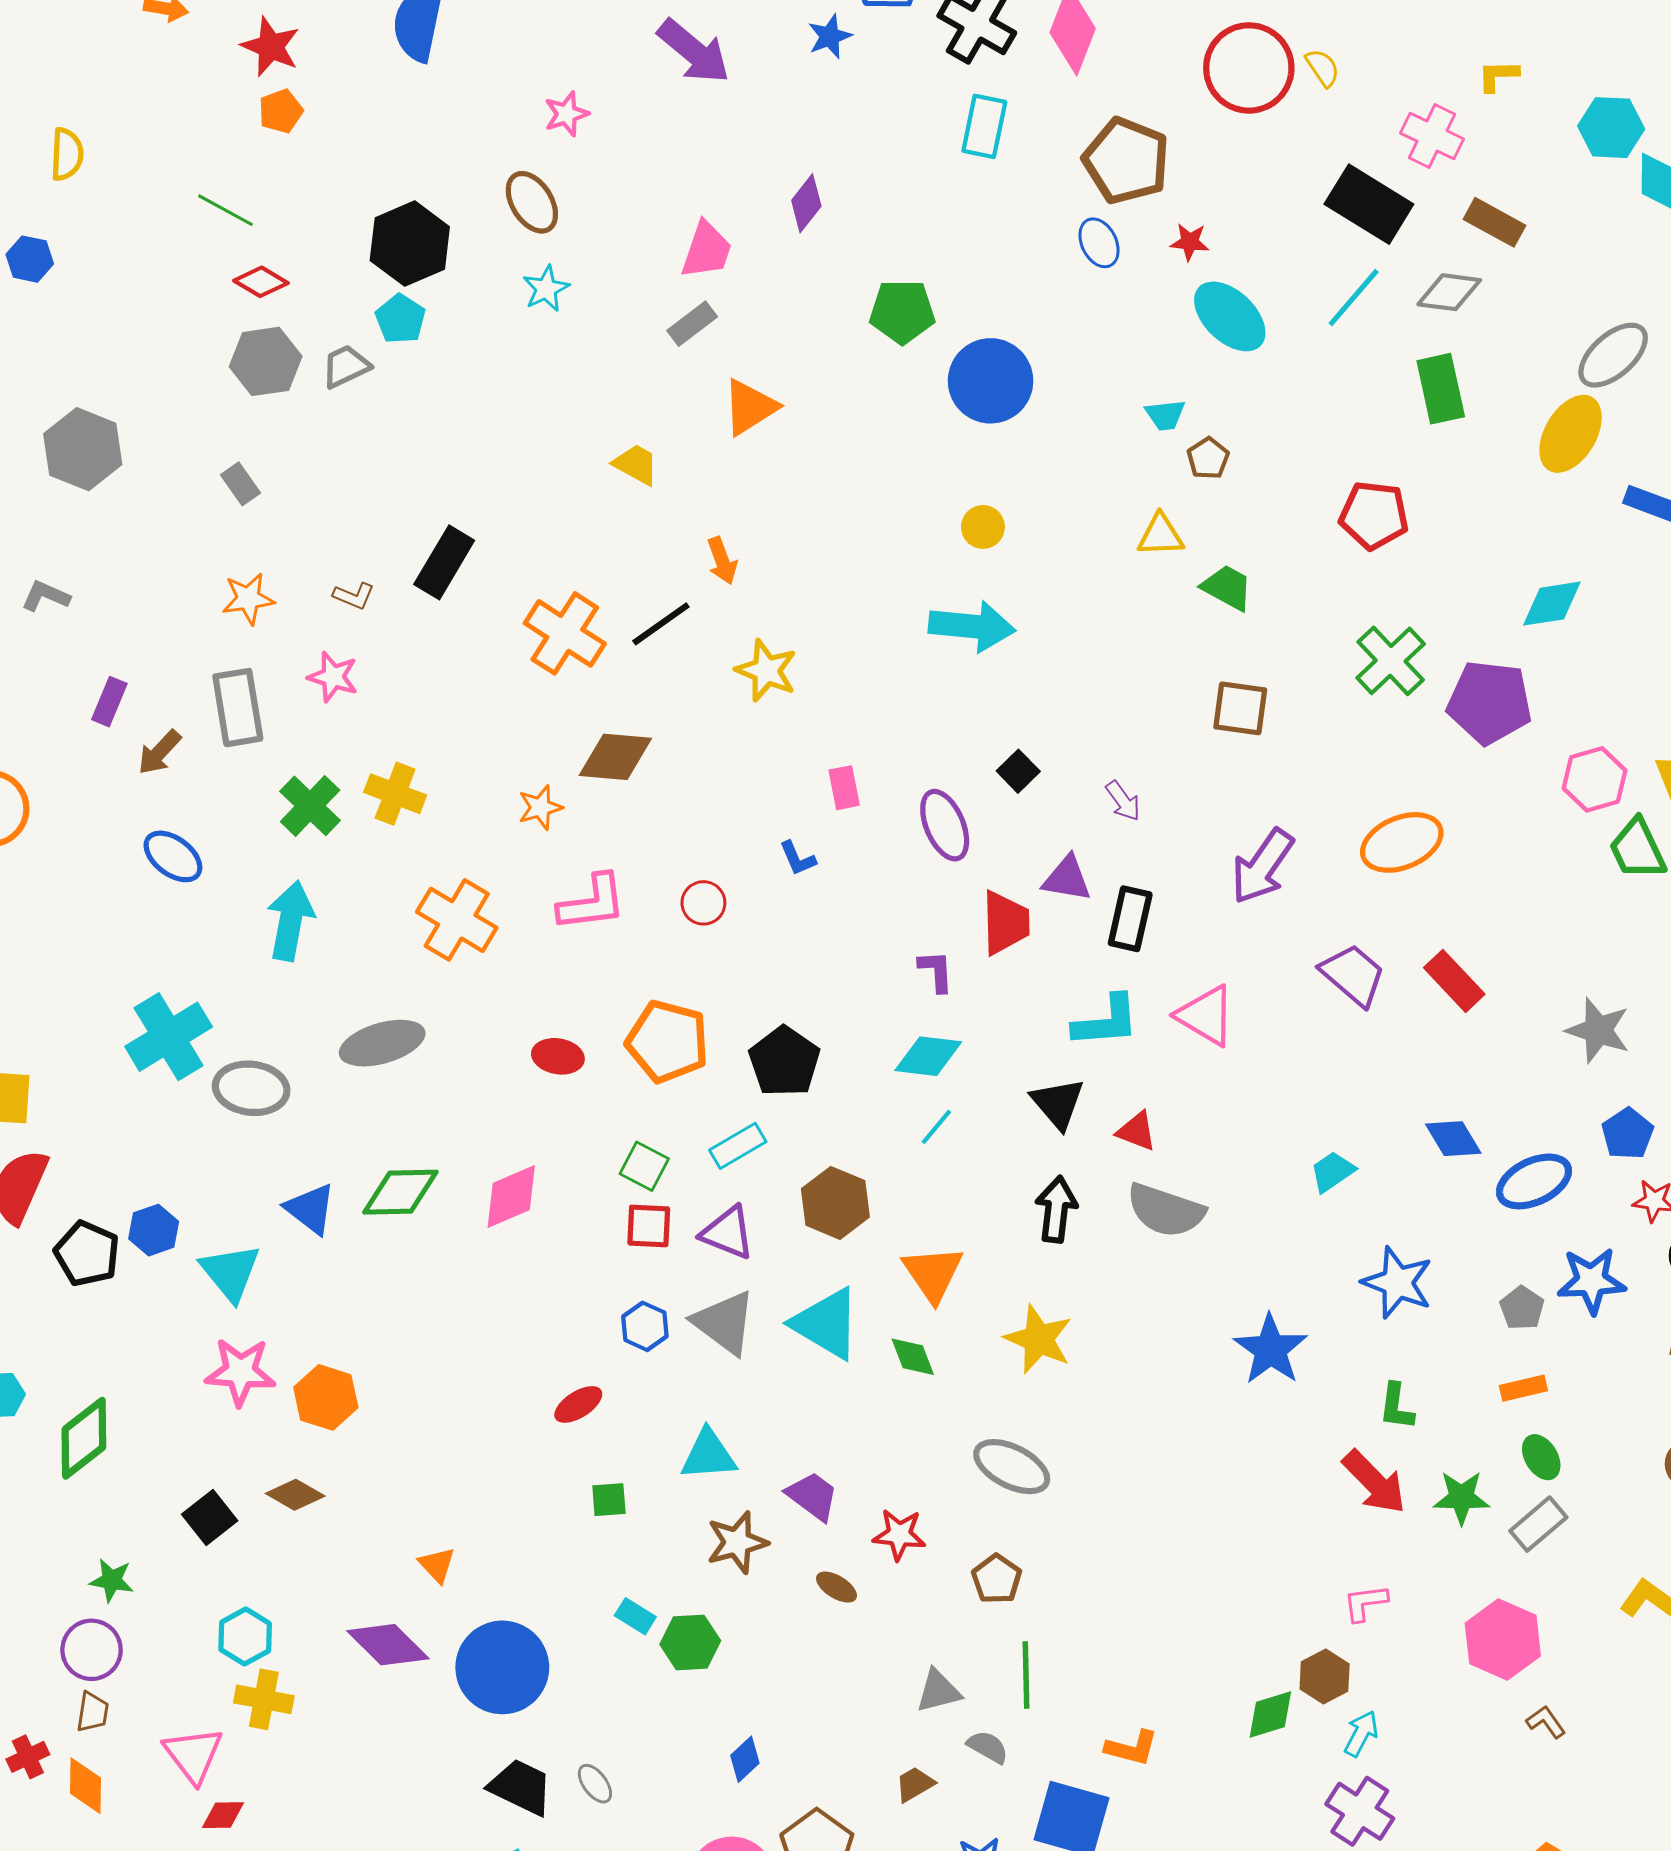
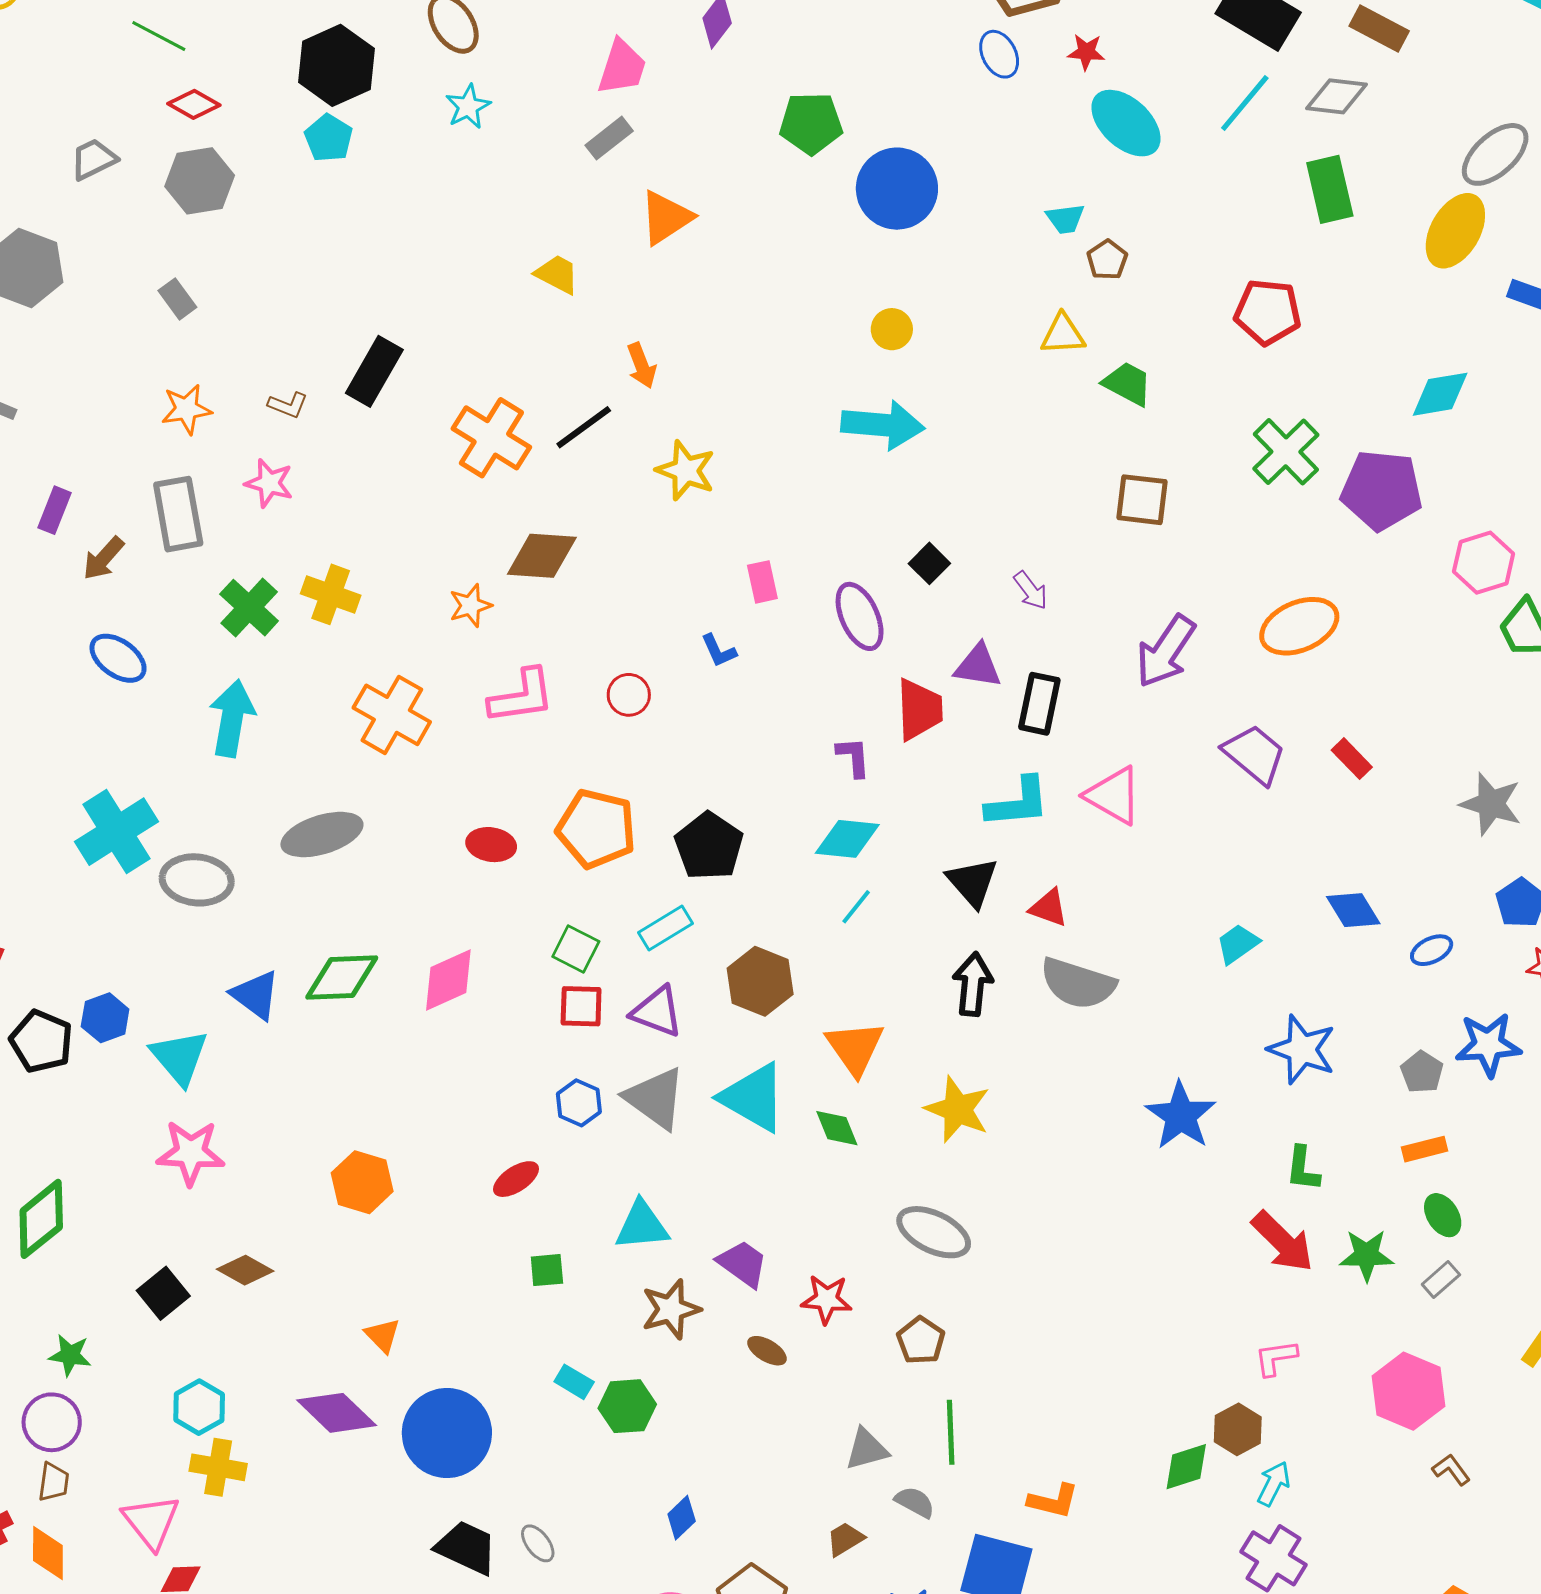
gray trapezoid: (346, 366) -> (93, 159), moved
red rectangle: (1454, 981) -> (1352, 759), size x0.7
blue ellipse: (1534, 1181) -> (1432, 950), size x0.6
orange hexagon: (326, 1397) -> (362, 1182), moved
gray rectangle: (1538, 1524) -> (1441, 1279), size x0.7

